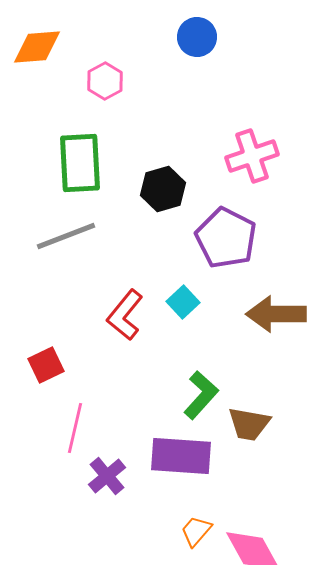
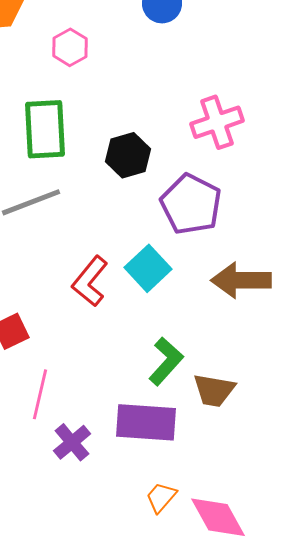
cyan square: (183, 302) -> (148, 268), size x1.4

